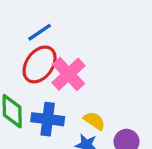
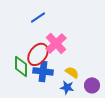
red ellipse: (40, 64) -> (38, 54), moved

